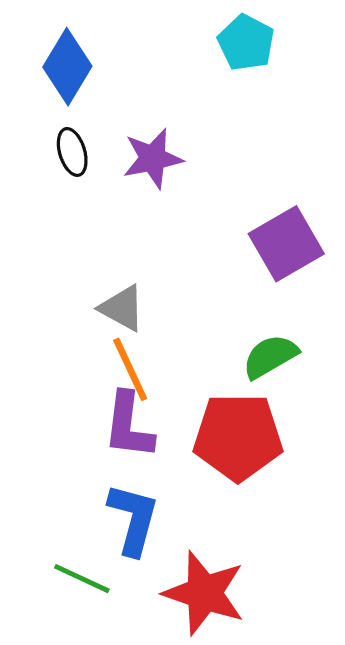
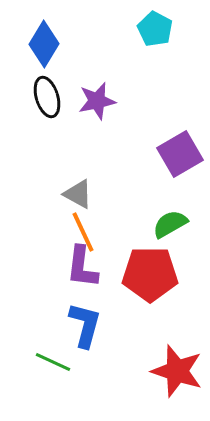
black ellipse: (72, 152) -> (47, 97), size x1.4
red star: (204, 593) -> (177, 371), moved

